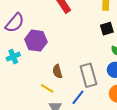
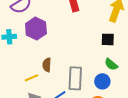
yellow line: (47, 88) -> (32, 78), turned -72

